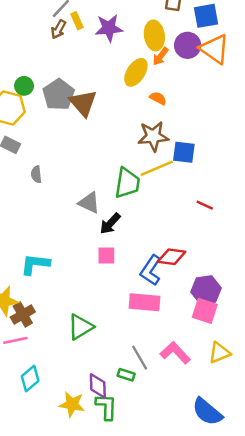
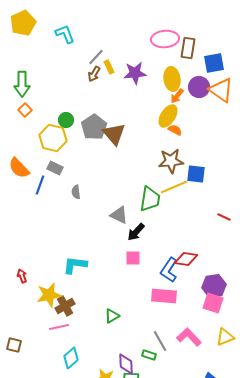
yellow ellipse: (136, 72) -> (168, 116), moved
red line: (205, 205) -> (224, 217), moved
green triangle: (81, 327) -> (112, 316), size x0.7

